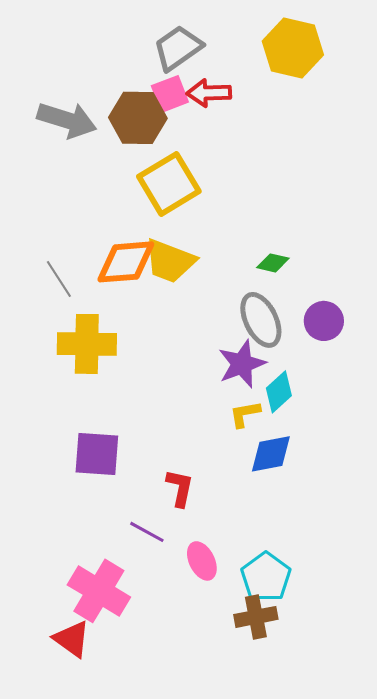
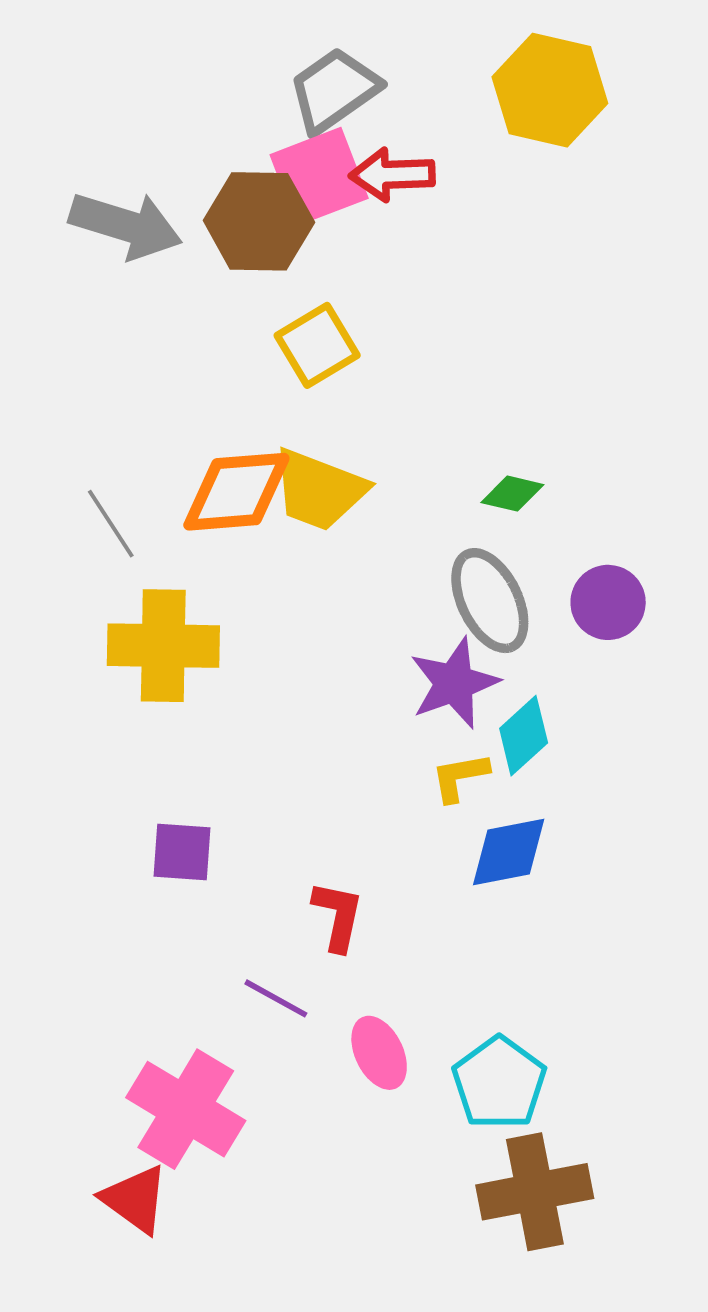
pink square: (170, 94) -> (319, 176), size x1.4
yellow square: (169, 184) -> (317, 345), size x0.7
purple square: (97, 454) -> (182, 852), size x0.7
brown cross: (256, 617) -> (535, 1192), moved, size x1.4

